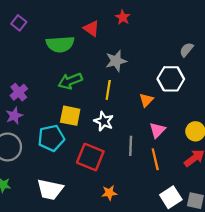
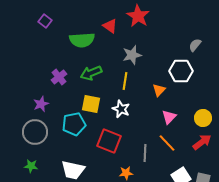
red star: (123, 17) -> (138, 16), size x1.6
purple cross: (19, 92) -> (59, 77), moved
gray line: (131, 146) -> (145, 153), moved
orange line: (155, 159) -> (167, 143), turned -30

